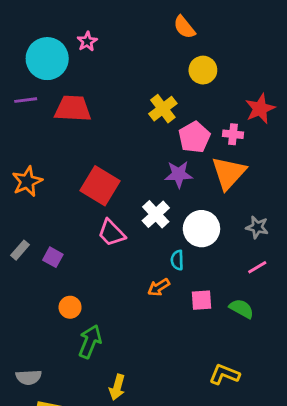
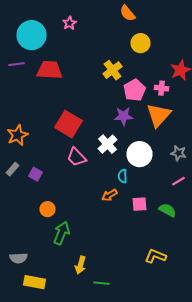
pink star: (87, 41) -> (70, 23), moved
orange star: (27, 181) -> (18, 135), moved

